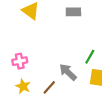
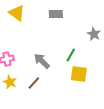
gray arrow: (68, 72) -> (42, 61), moved

